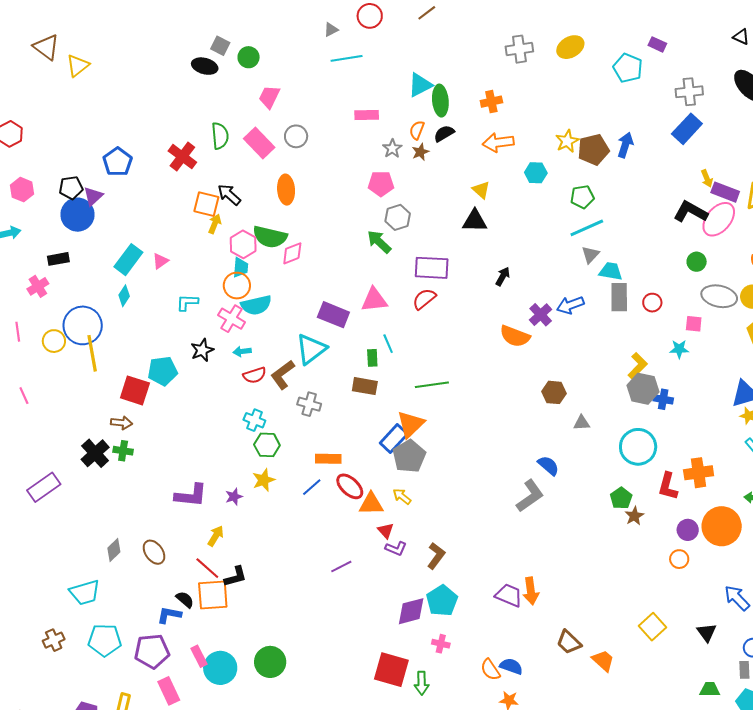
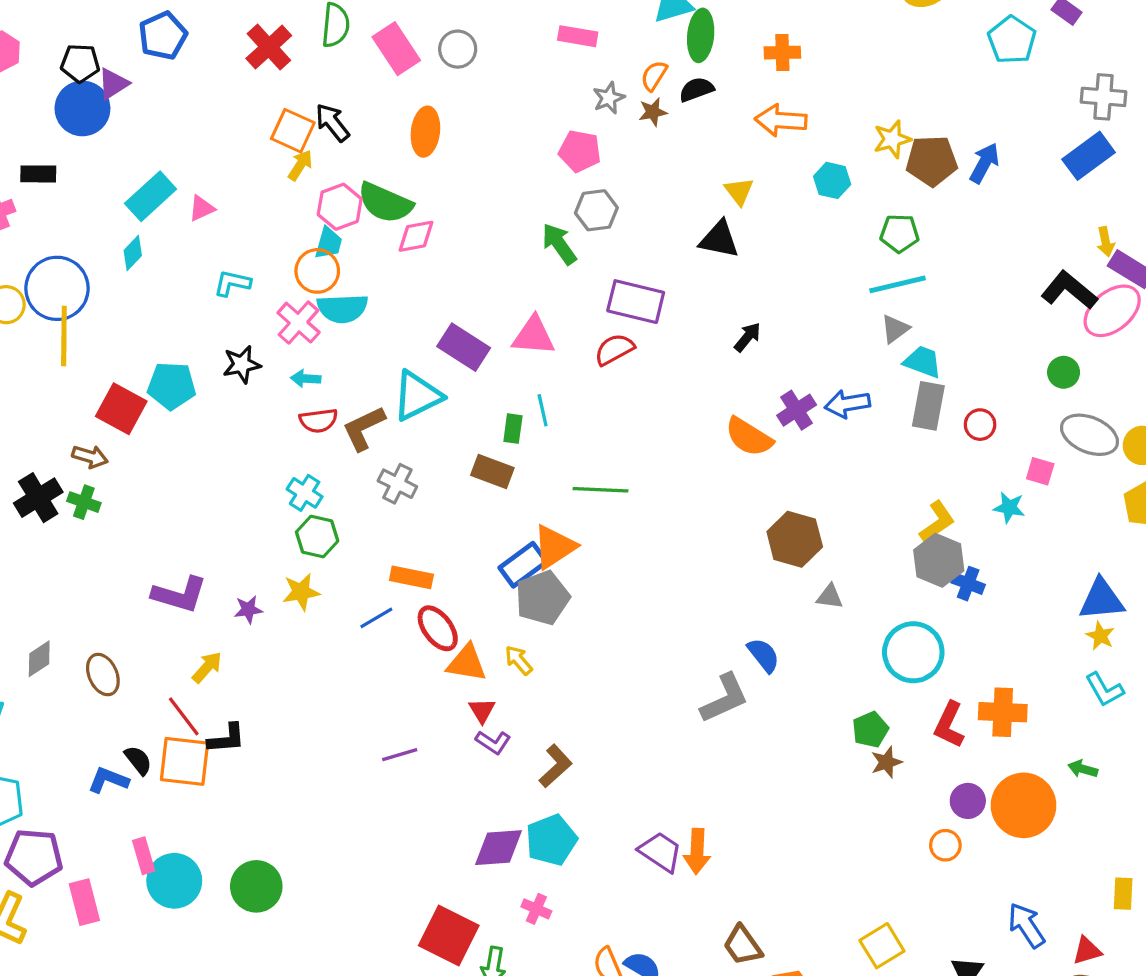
brown hexagon: (554, 392) -> (795, 539), size x1.4
purple pentagon: (152, 651) -> (34, 857), moved

